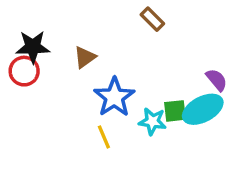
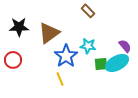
brown triangle: (85, 57) -> (49, 33), size x1.6
red circle: (24, 71) -> (13, 60), moved
cyan star: (152, 121) -> (88, 46), moved

